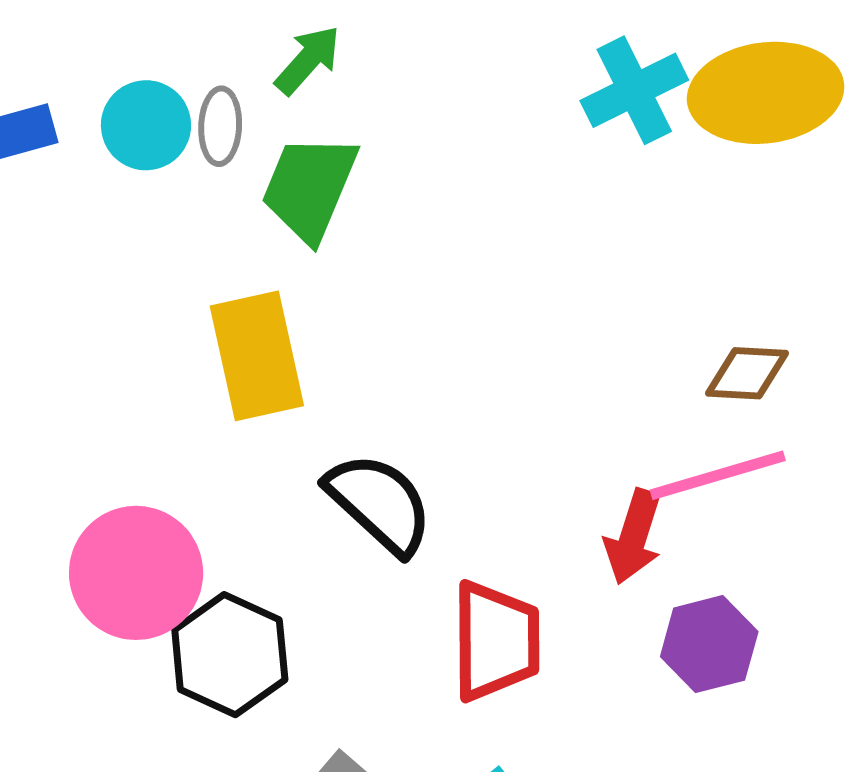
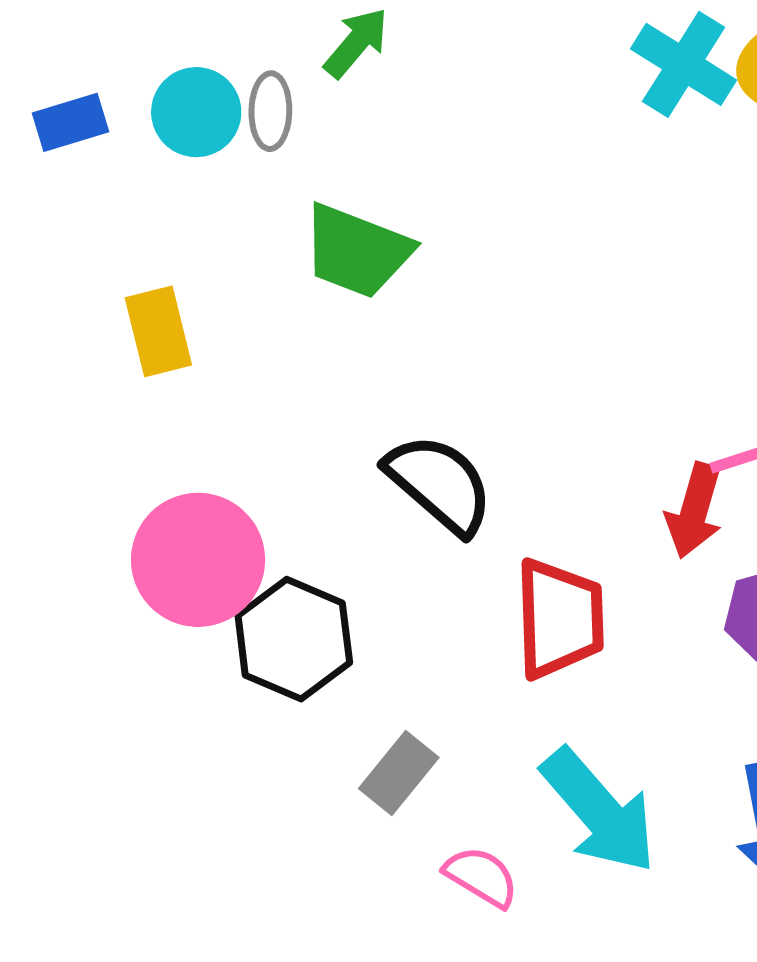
cyan cross: (634, 90) -> (684, 64), turned -30
green trapezoid: (310, 188) -> (357, 251), moved, turned -90
yellow rectangle: (257, 356) -> (158, 331), moved, size x0.7

